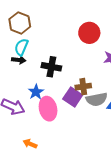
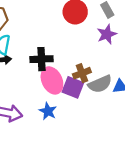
blue star: (36, 92) -> (48, 111), moved
pink ellipse: (48, 109) -> (52, 80), moved

